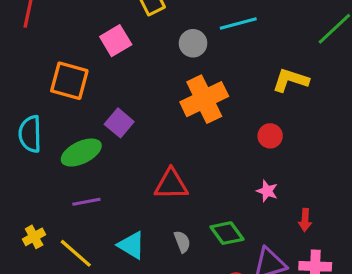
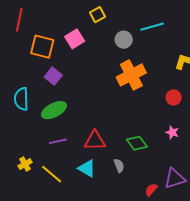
orange square: (69, 81) -> (42, 47), moved
purple square: (119, 123) -> (53, 76), moved
red triangle: (171, 184) -> (95, 141), moved
green diamond: (227, 233) -> (137, 143), moved

